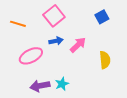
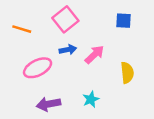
blue square: (102, 17) -> (124, 21), turned 32
cyan star: (62, 84) -> (91, 99), moved

